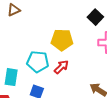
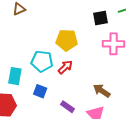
black square: (95, 17) -> (101, 18), turned 35

